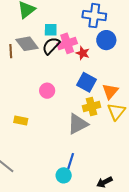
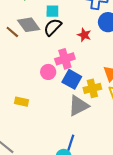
pink cross: (67, 43) -> (65, 59), moved
brown line: (11, 51) -> (12, 32), turned -48
blue square: (87, 82) -> (72, 79), moved

